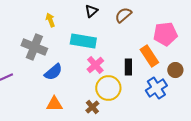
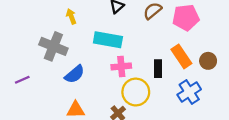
pink pentagon: (165, 34) -> (186, 17), moved
pink cross: (95, 65) -> (121, 66), turned 36
brown circle: (175, 70) -> (208, 61), moved

